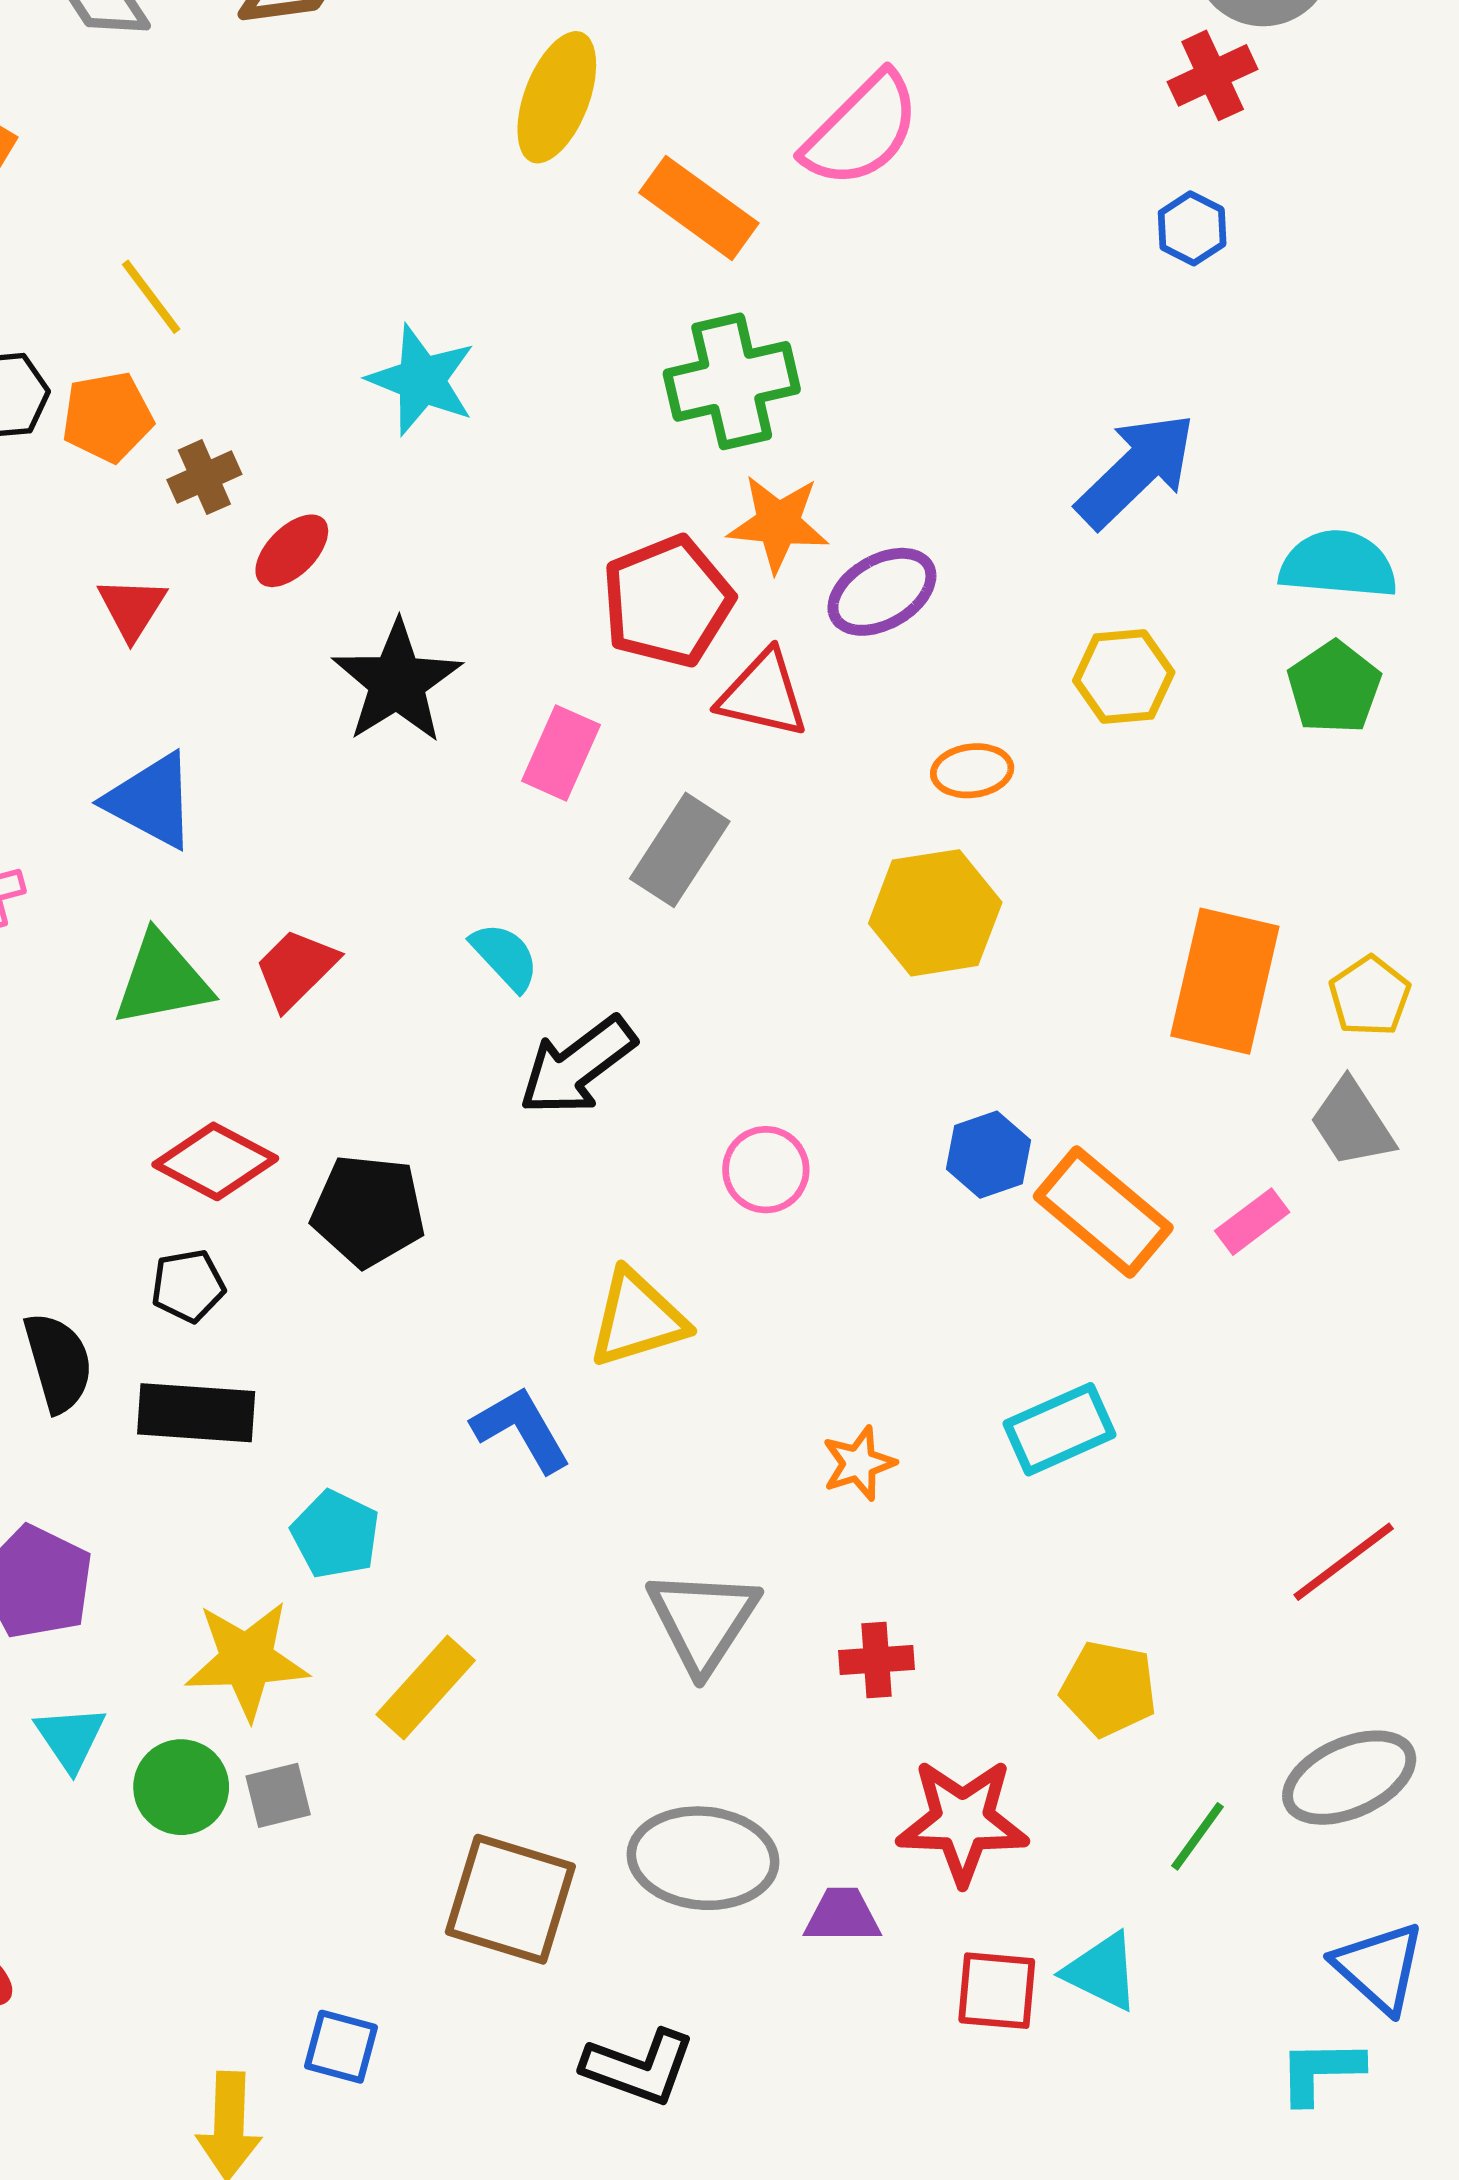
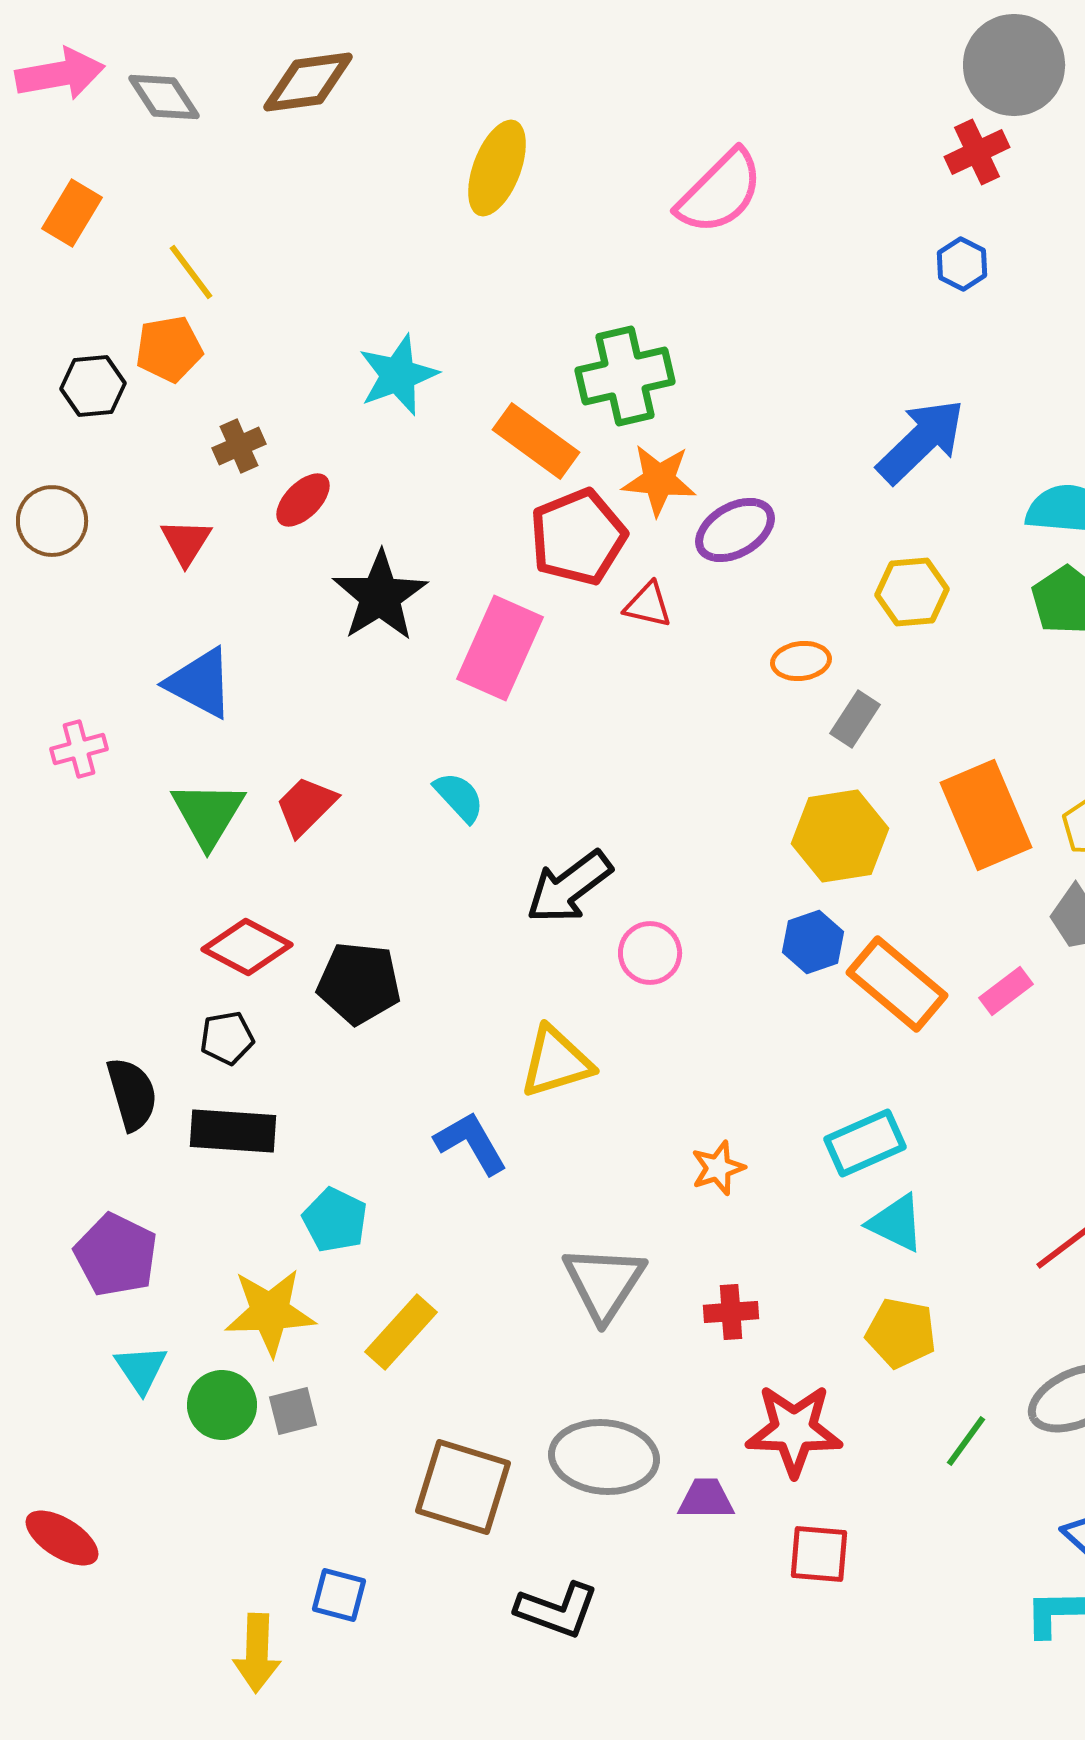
orange rectangle: (699, 208) -> (536, 441), moved
yellow line: (151, 297) -> (191, 272), moved
cyan star: (422, 380) -> (398, 375), turned 30
orange pentagon: (107, 417) -> (169, 349), moved
red triangle: (763, 694) -> (648, 605), size x0.7
pink rectangle: (561, 753) -> (500, 648), size x1.5
gray rectangle: (680, 850) -> (855, 719), moved, size x0.7
yellow hexagon: (935, 913) -> (840, 836), moved
green triangle: (162, 980) -> (208, 814), turned -48
orange rectangle: (1225, 981) -> (986, 815), turned -36
black arrow: (577, 1066) -> (569, 887), moved
cyan triangle: (1102, 1972) -> (896, 1223), moved

